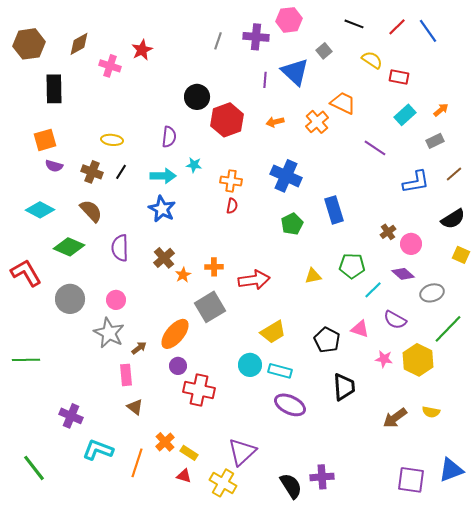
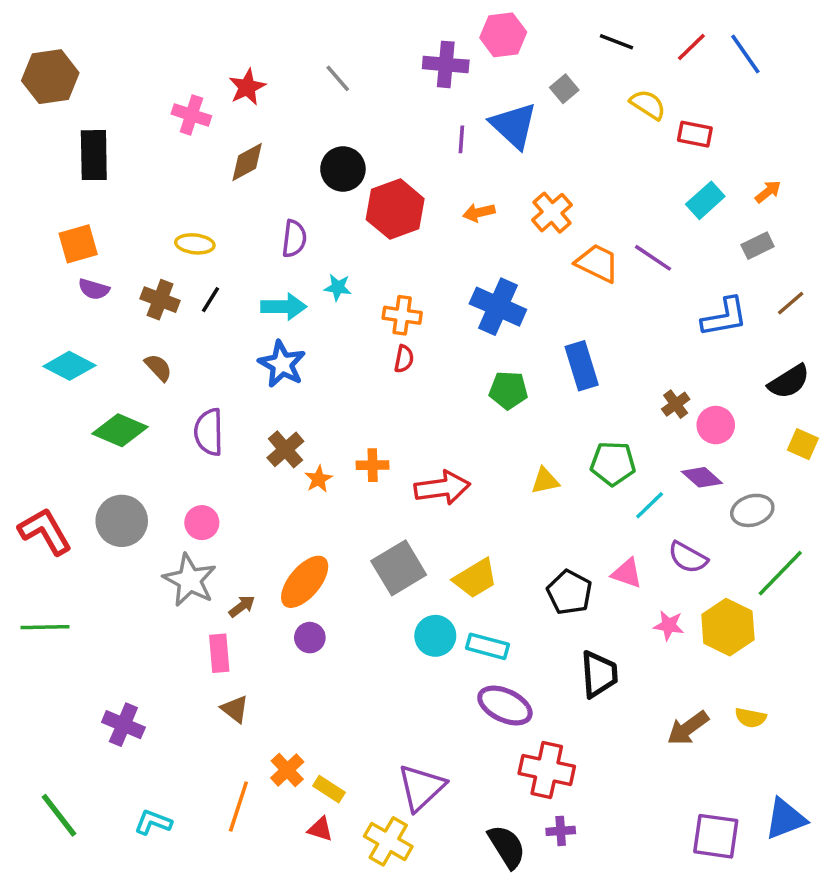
gray line: (218, 41) -> (338, 78), moved, turned -60
brown diamond: (79, 44) -> (247, 162), moved
orange trapezoid: (343, 103) -> (597, 263), moved
brown semicircle: (91, 211) -> (158, 368), size x0.7
green pentagon: (292, 224) -> (508, 390), turned 30
red L-shape: (26, 273) -> (45, 531), moved
gray square: (210, 307) -> (399, 568), moved
red cross: (199, 390) -> (547, 770), moved
cyan L-shape: (98, 450) -> (153, 822), moved, size x0.7
purple cross: (322, 477) -> (561, 831), size x0.7

